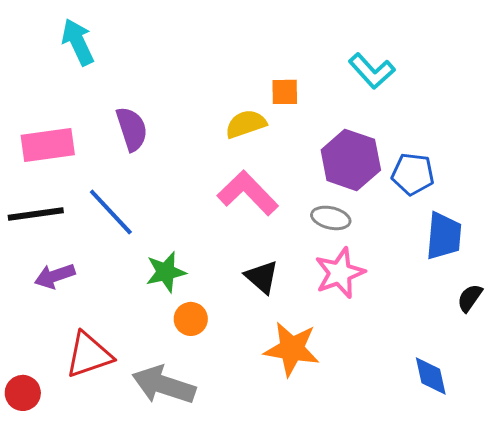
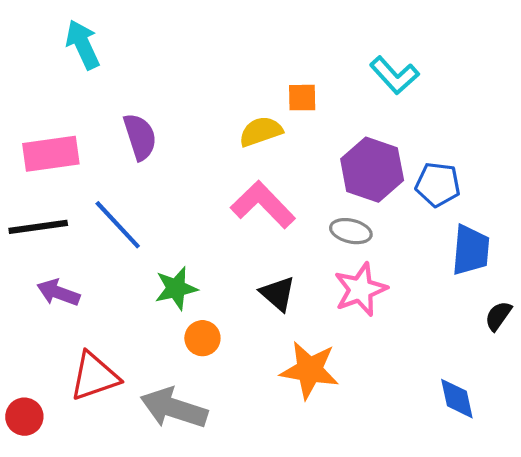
purple arrow: (55, 276) -> (58, 293), turned 39

